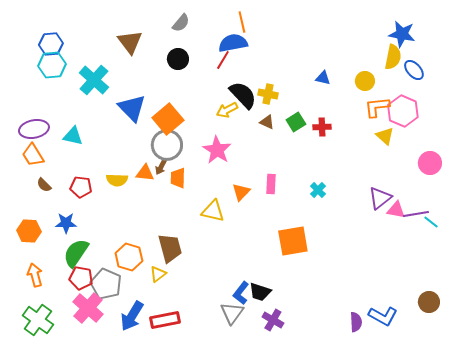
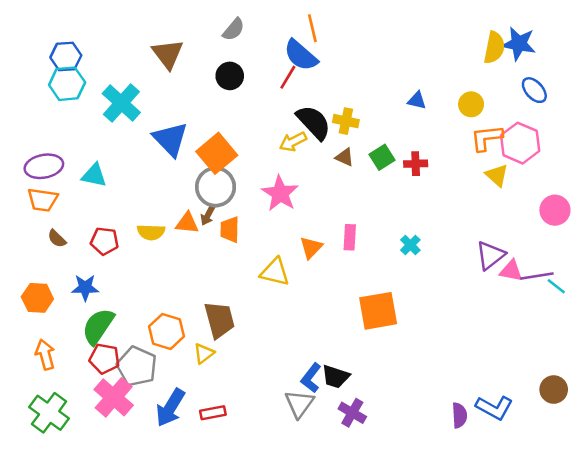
blue semicircle: (233, 43) -> (301, 55), turned -128
yellow semicircle: (393, 57) -> (494, 48), moved
orange trapezoid: (33, 155) -> (43, 200), turned -50
red rectangle: (165, 320) -> (213, 413), size x0.7

